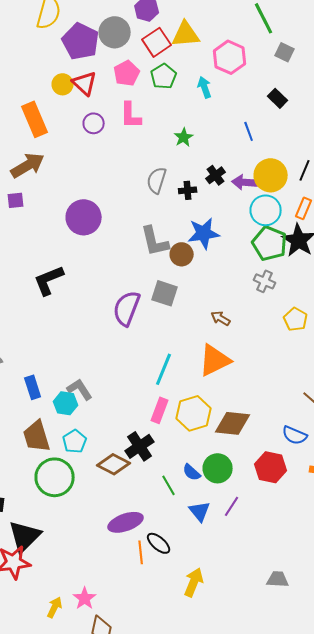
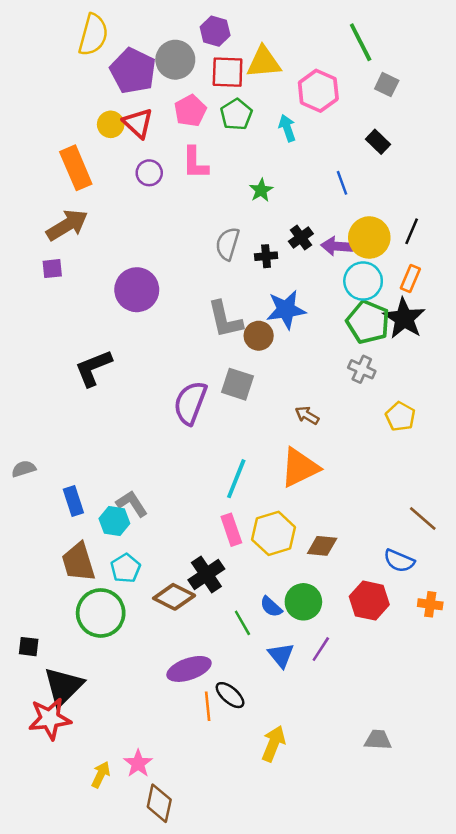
red square: (157, 42) -> (228, 72), turned 36
pink rectangle: (160, 410) -> (231, 530), turned -40
brown diamond: (233, 423) -> (322, 546), size x0.7

